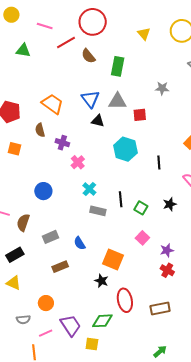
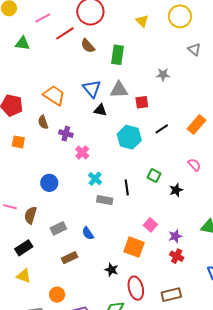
pink line: (45, 26) -> (43, 18), turned -42
black line: (159, 162) -> (162, 129), moved, turned 64
green square: (141, 208) -> (154, 176), moved
orange square: (113, 260) -> (134, 247), moved

